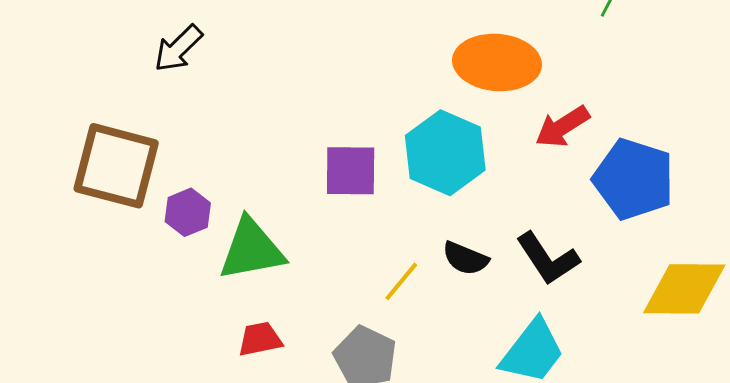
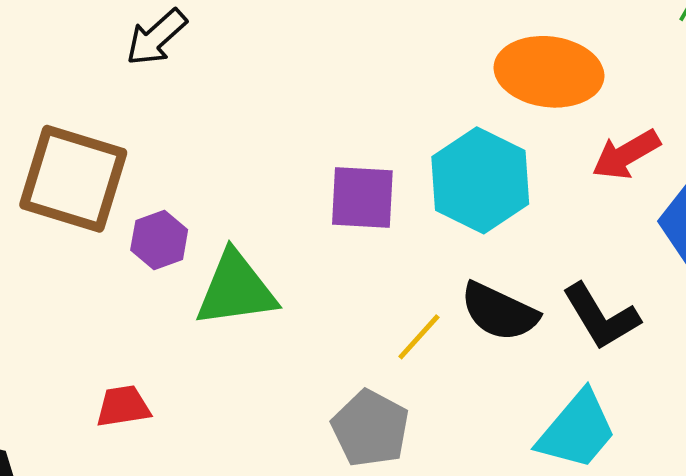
black semicircle: (465, 258) -> (499, 312), size x1.4
red trapezoid: (260, 339) -> (123, 406), moved

